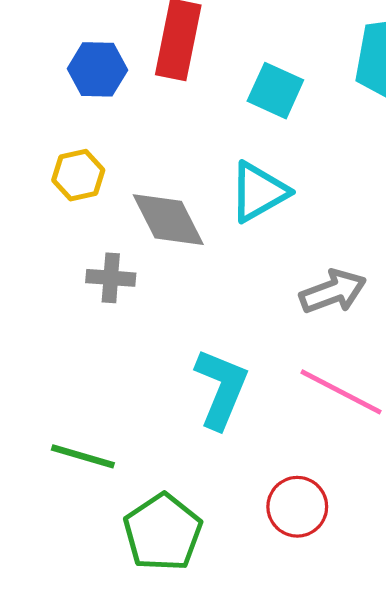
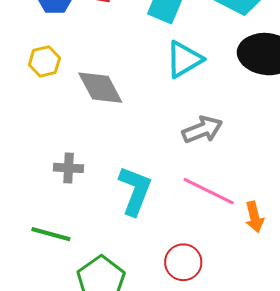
cyan triangle: (259, 192) -> (184, 59), moved
gray cross: (111, 278) -> (69, 168), moved

